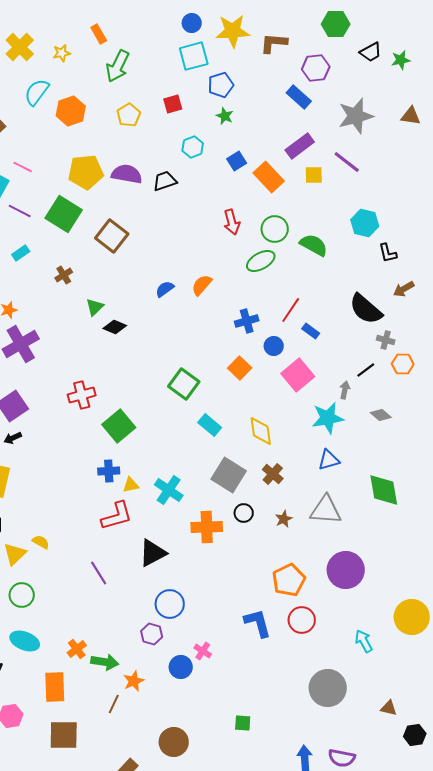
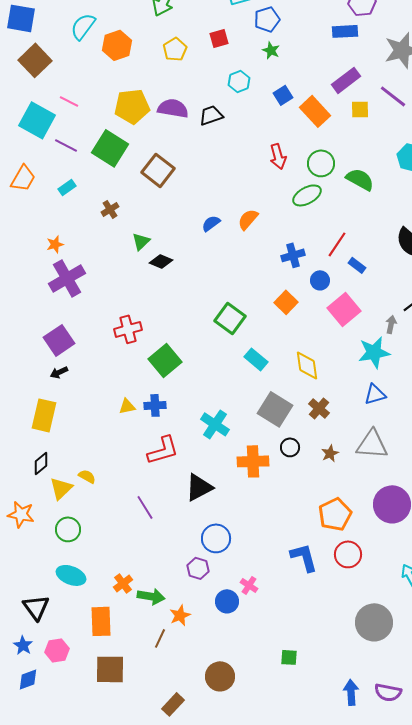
blue rectangle: (299, 97) -> (345, 31), turned -45
yellow triangle: (131, 485) -> (127, 406), moved

